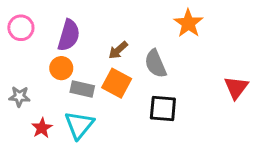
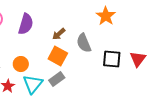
orange circle: (61, 68) -> (21, 64), moved
gray rectangle: (82, 89) -> (57, 79), moved, turned -49
black square: (163, 108) -> (112, 59), moved

